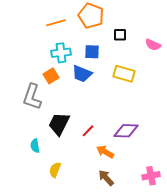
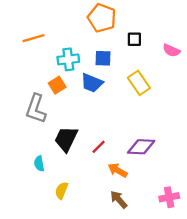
orange line: (56, 23) -> (34, 38), moved
yellow rectangle: (124, 74) -> (139, 83), turned 40

